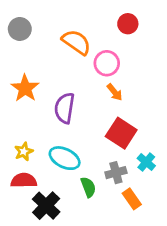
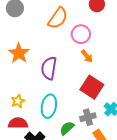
orange semicircle: (76, 42) -> (58, 18), turned 90
cyan ellipse: (65, 158) -> (49, 106), turned 75
green semicircle: (88, 187) -> (67, 128), turned -112

